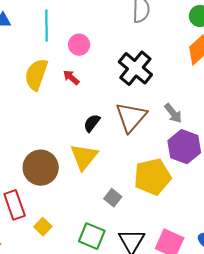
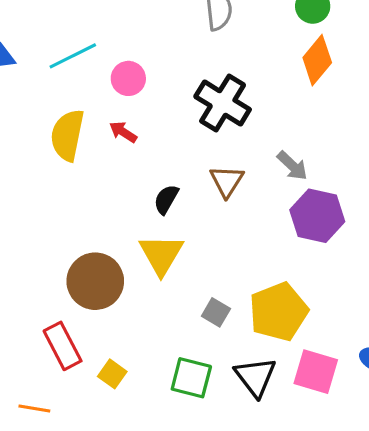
cyan line: (47, 26) -> (73, 56), turned 72
brown triangle: (131, 117) -> (227, 181), size x0.7
yellow pentagon: (152, 177) -> (278, 312), moved

